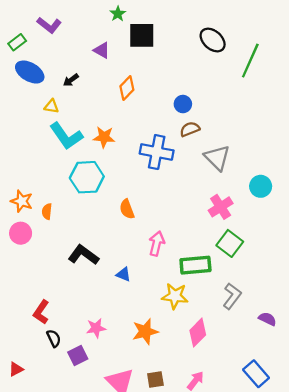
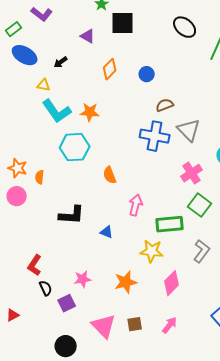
blue circle: (183, 104) -> (147, 74), moved
blue cross: (157, 152) -> (155, 136), moved
black L-shape: (83, 255) -> (72, 215), turned 148

